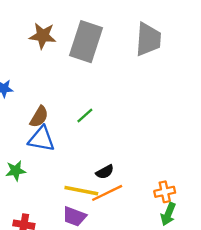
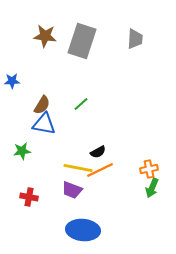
gray trapezoid: (148, 39) -> (135, 39), size x0.7

